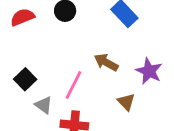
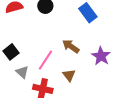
brown triangle: (126, 102) -> (69, 75), moved

